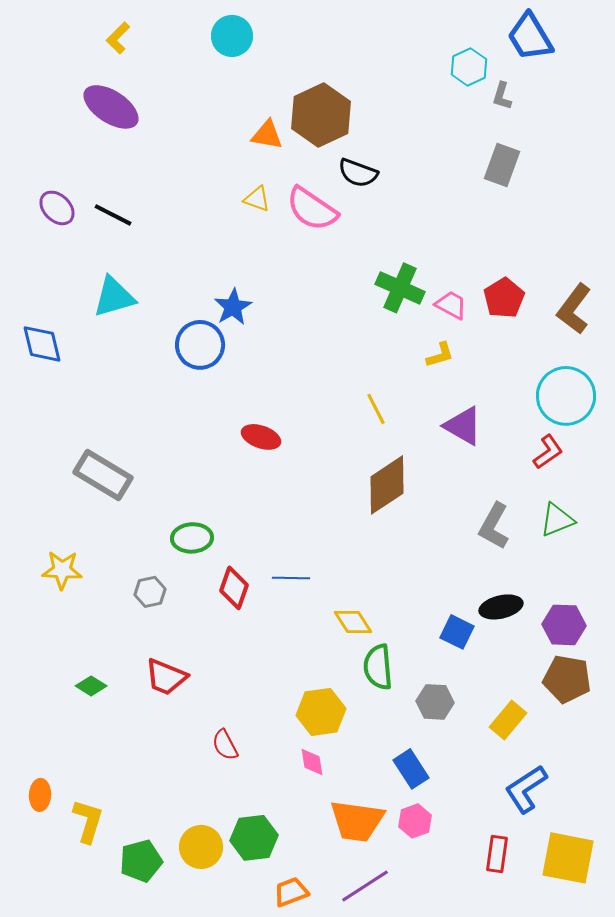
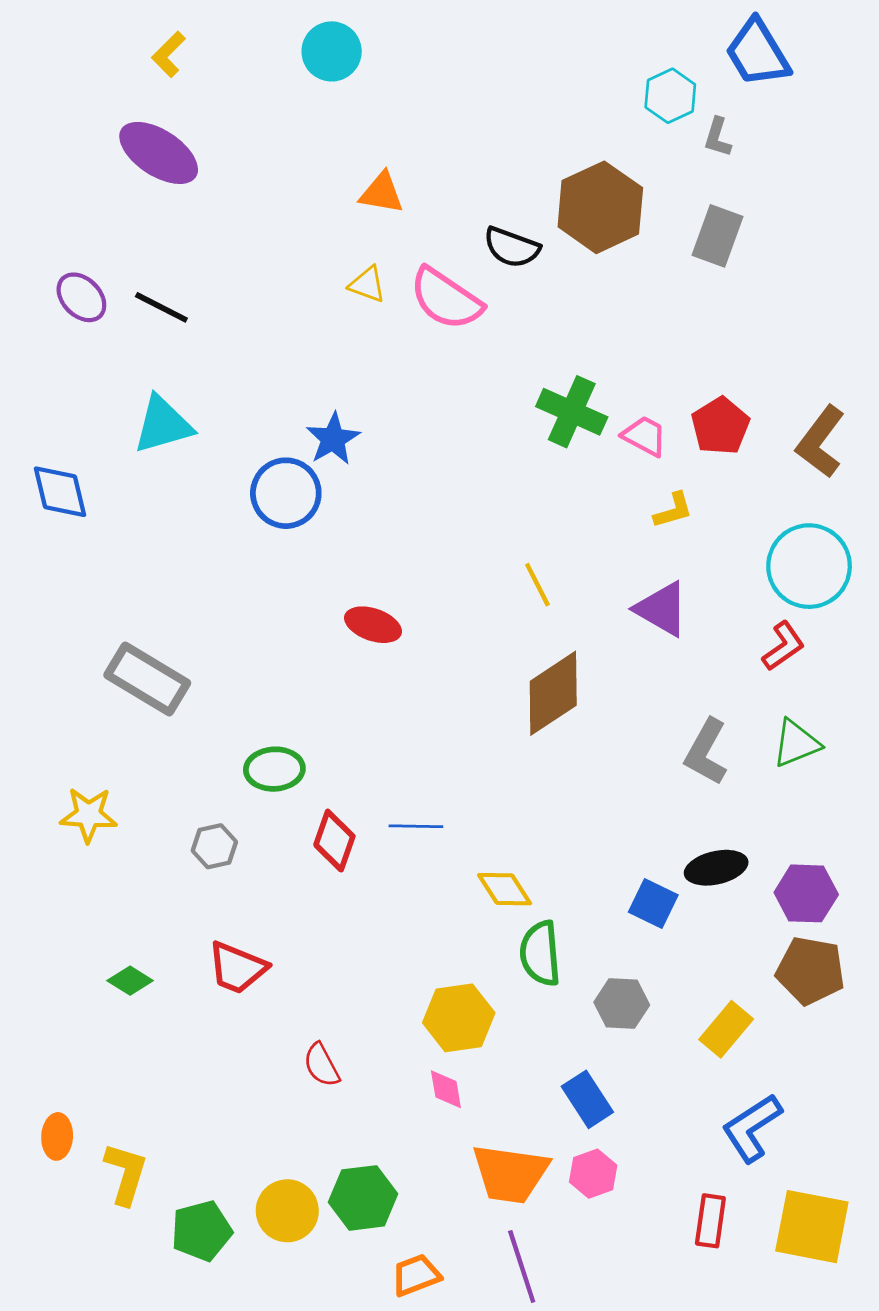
brown hexagon: (321, 115) -> (600, 207), moved
yellow L-shape: (440, 355) -> (673, 510), moved
purple line: (365, 886) -> (522, 1267), turned -75

